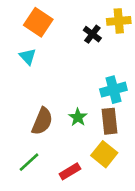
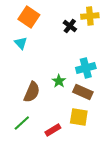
green star: (78, 117) -> (59, 81), moved
brown rectangle: (110, 121) -> (83, 92), turned -60
yellow square: (104, 154) -> (79, 117), turned -30

